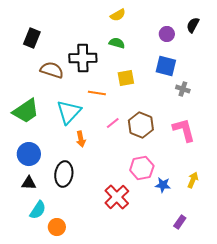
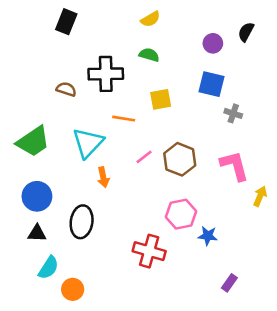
black rectangle: (32, 38) -> (66, 22), moved
brown semicircle: (52, 70) -> (66, 89), size x0.7
yellow arrow: (193, 180) -> (260, 196), moved
red cross: (117, 197) -> (149, 251), turned -30

